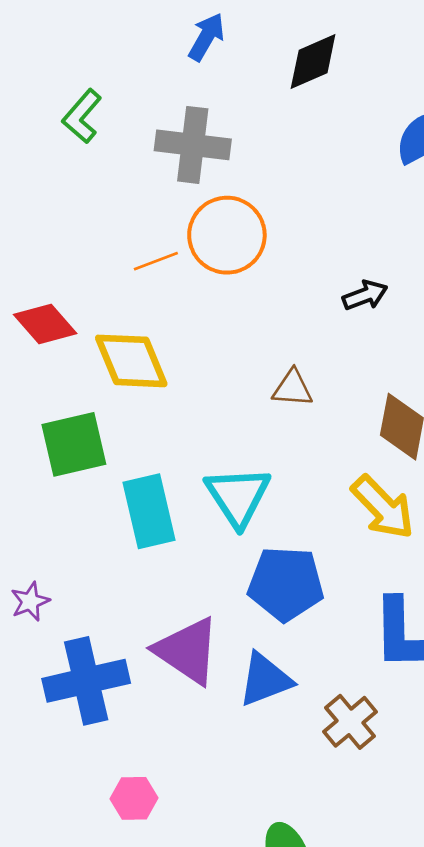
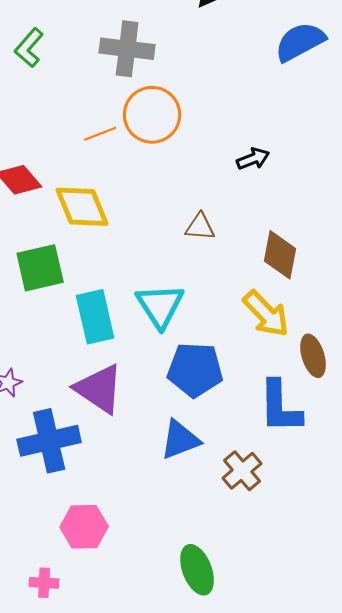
green L-shape: (82, 116) -> (29, 48), moved
purple triangle: (187, 651) -> (99, 389), moved
pink hexagon: (134, 798) -> (84, 527), size x1.4

